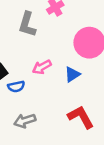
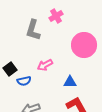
blue triangle: (72, 74) -> (70, 82), moved, turned 32

